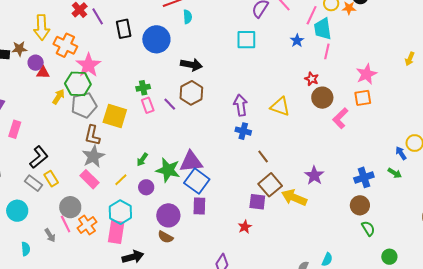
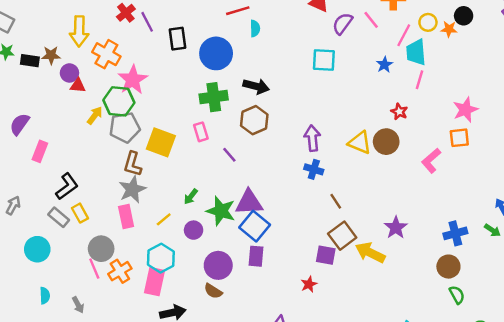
green cross: (143, 88) -> (214, 97), moved, size x1.6
brown circle: (322, 98) -> (386, 142), moved
purple line: (170, 104) -> (229, 155), moved
pink rectangle: (89, 179) -> (126, 216), turned 30
gray arrow: (50, 235) -> (78, 305), moved

